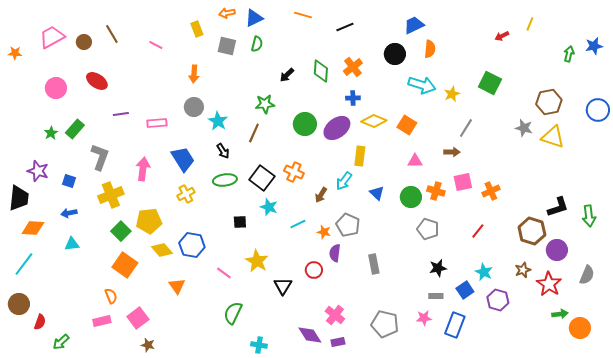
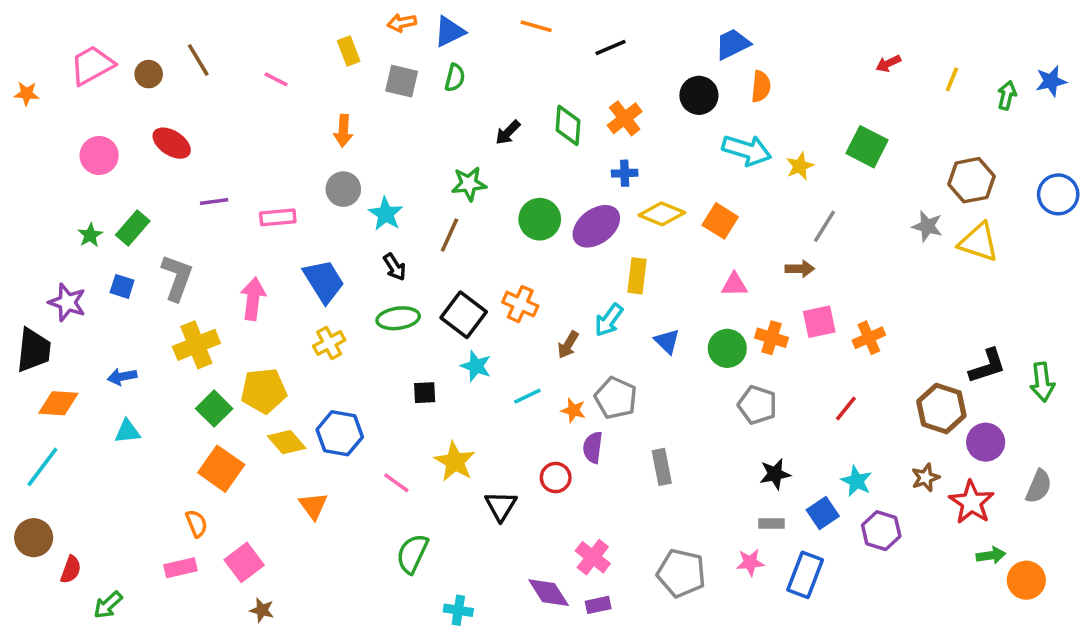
yellow line: (530, 24) -> (952, 79), moved
blue square: (69, 181) -> (122, 286), moved

